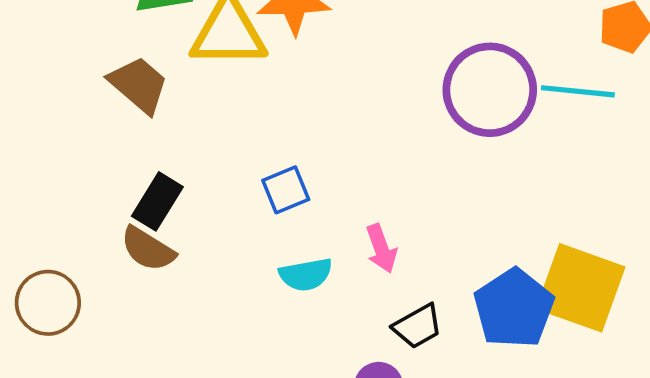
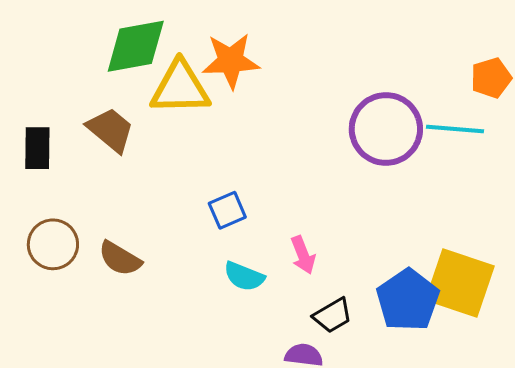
black rectangle: (157, 201) -> (37, 148), moved, turned -30
cyan semicircle: (306, 275) -> (244, 276), turned 33
brown circle: (48, 303) -> (53, 244), moved

